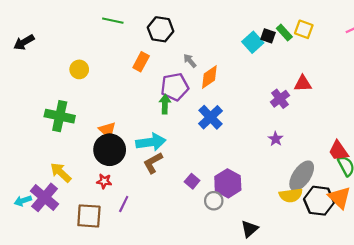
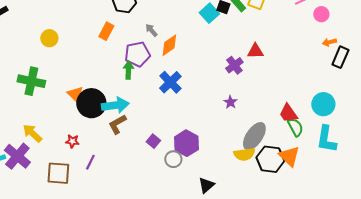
black circle: (110, 150) -> (91, 103), moved

